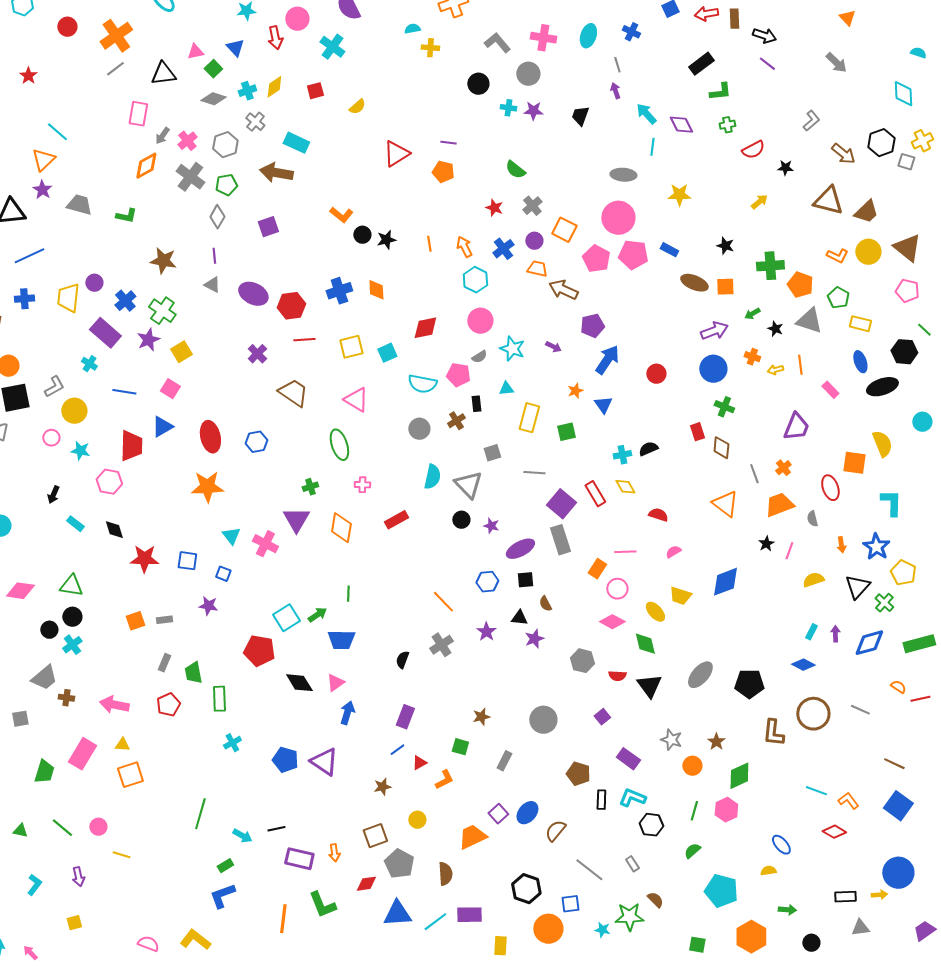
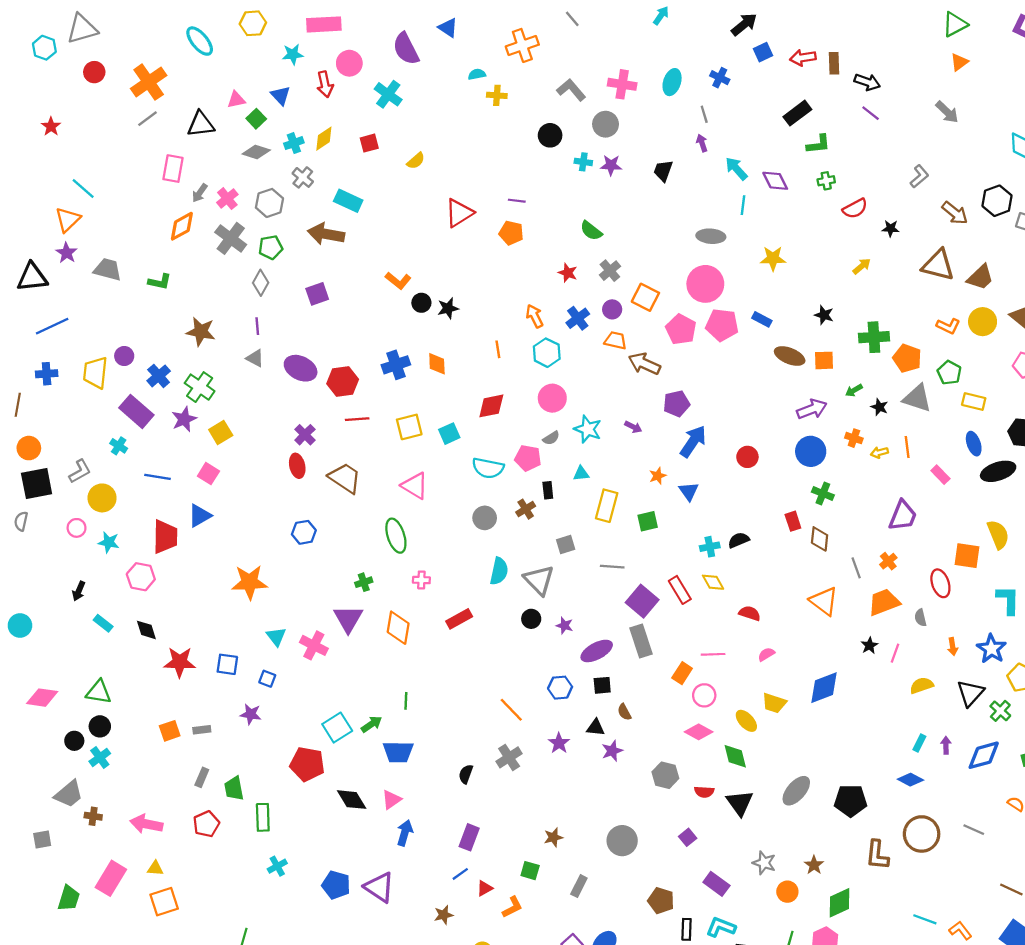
orange triangle: (847, 18) -> (959, 62), turned 36
orange line: (429, 244) -> (498, 349), moved
red ellipse: (210, 437) -> (297, 466), moved, size x0.7

